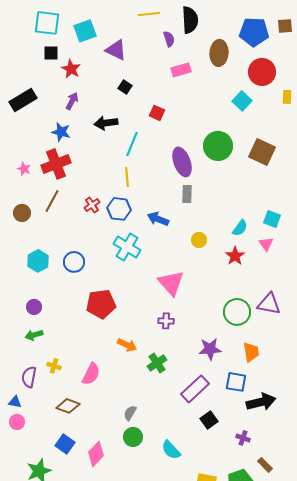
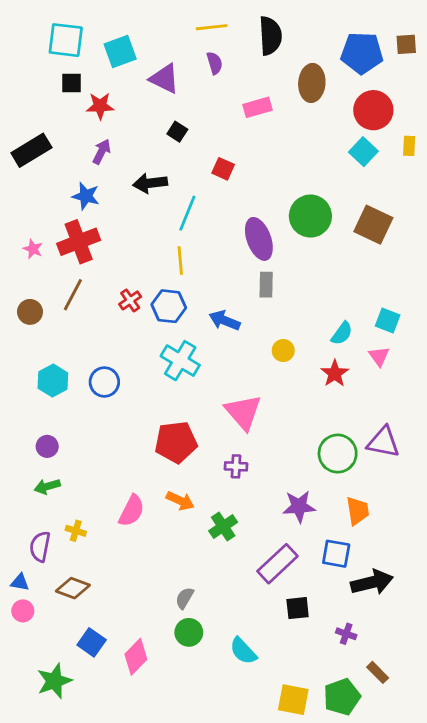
purple semicircle: (169, 39) -> (215, 63), moved
red star: (71, 69) -> (100, 106), turned -30
cyan square: (242, 101) -> (363, 152), moved
red pentagon: (101, 304) -> (176, 442), moved
pink semicircle: (91, 374) -> (132, 511), moved
brown diamond: (68, 406) -> (73, 588), moved
black square: (209, 420) -> (298, 608), turned 30

